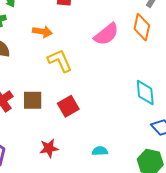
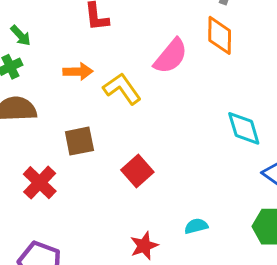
yellow L-shape: (60, 61) -> (122, 89), moved
brown square: (33, 100) -> (79, 141), moved
red star: (49, 148) -> (144, 246), moved

